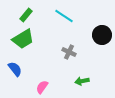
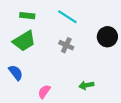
green rectangle: (26, 15) -> (27, 16), turned 56
gray cross: (69, 52) -> (66, 45), moved

